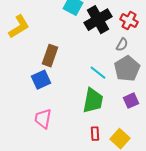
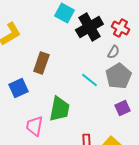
blue square: (41, 80) -> (18, 88), moved
green trapezoid: (93, 101) -> (59, 109), moved

